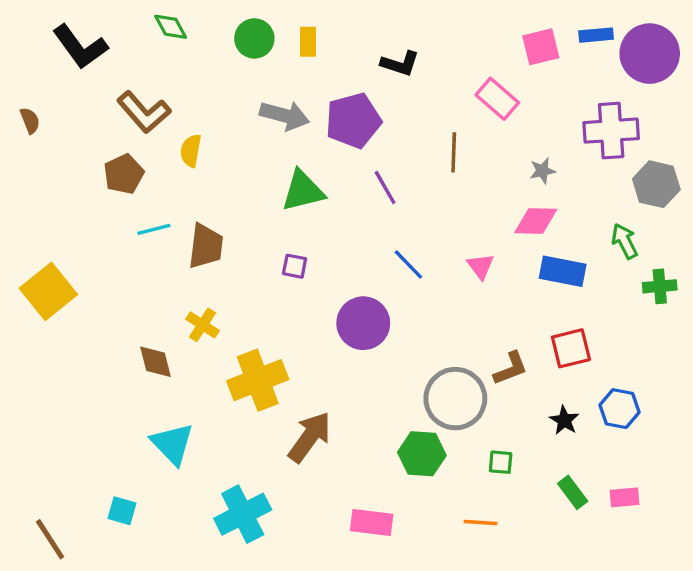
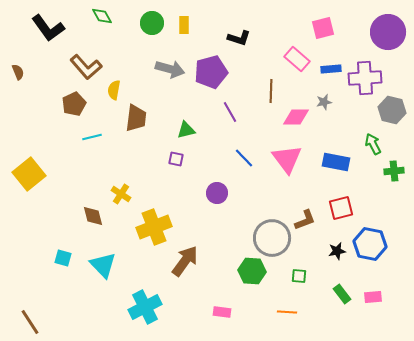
blue rectangle: (596, 35) -> (331, 69), moved
green triangle: (303, 191) -> (186, 130), moved, size x0.7
pink diamond: (536, 221) -> (296, 117), moved
brown trapezoid: (206, 246) -> (136, 118), moved
pink triangle: (480, 266) -> (287, 159), size x1.8
purple circle: (363, 323) -> (217, 193), size x0.7
blue hexagon: (620, 409) -> (370, 244), size x1.4
black star: (564, 420) -> (337, 251), turned 30
cyan square: (122, 511) -> (63, 258), moved
pink rectangle: (372, 522) -> (222, 312), size x0.7

